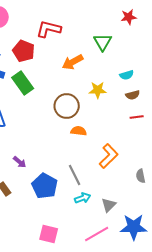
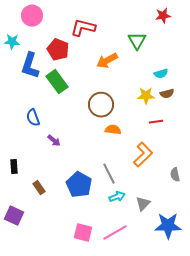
yellow star: (98, 90) -> (146, 96), moved
red line: (137, 117) -> (156, 122), moved
purple arrow: (20, 162) -> (54, 141), moved
pink line: (97, 234) -> (115, 233), moved

